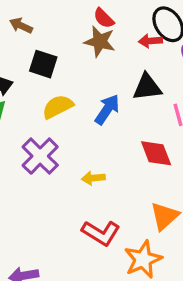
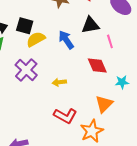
black square: (43, 64) -> (25, 26), moved
blue arrow: (107, 109) -> (66, 40), turned -66

